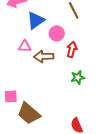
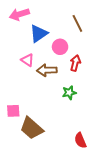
pink triangle: (25, 46) -> (27, 60), turned 32
green star: (78, 77) -> (69, 93), moved

